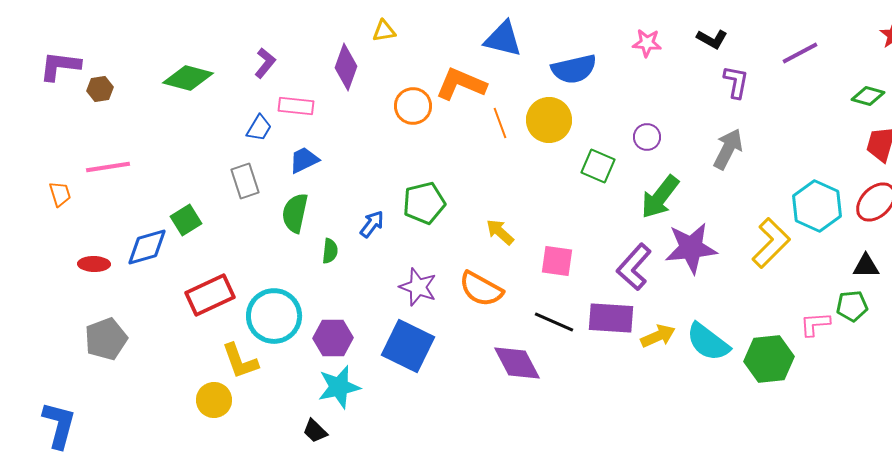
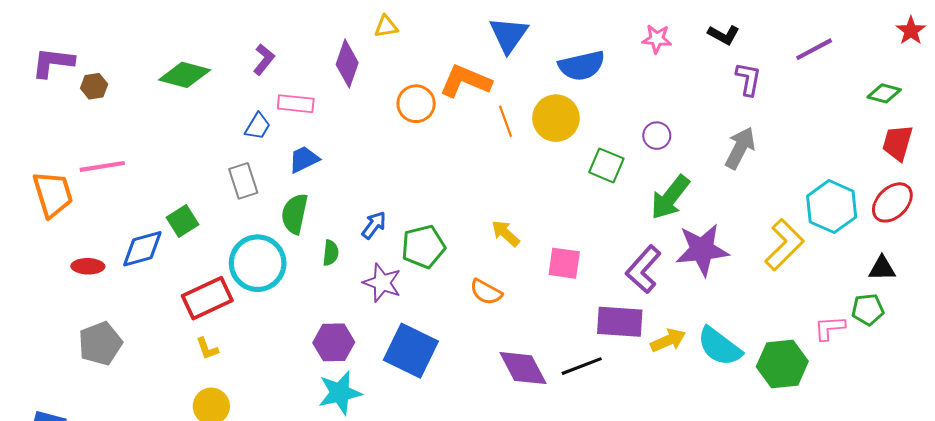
blue triangle: (503, 39) -> (509, 35), turned 51
orange trapezoid: (60, 194) -> (53, 194), size x1.8
green pentagon: (424, 203) -> (423, 247), moved
purple star: (418, 287) -> (382, 283), moved
orange semicircle: (481, 289) -> (486, 292), size x0.7
cyan circle: (274, 316) -> (258, 263), moved
black line: (554, 322) -> (582, 366), moved, turned -45
yellow L-shape: (240, 361) -> (207, 349), moved, size x0.6

